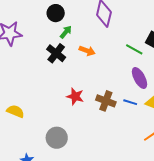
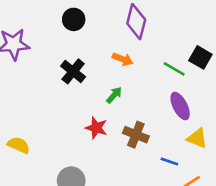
green arrow: (66, 32) -> (114, 95), moved
orange arrow: (87, 51) -> (123, 59), moved
blue line: (130, 102) -> (169, 162), moved

